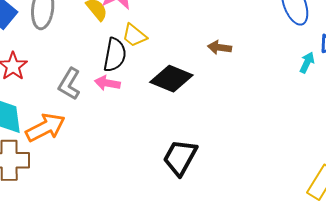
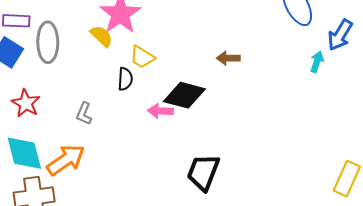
black semicircle: (115, 55) -> (125, 79), size x0.7
pink arrow: (107, 83) -> (160, 111), moved
gray L-shape: (69, 84) -> (84, 114), size x0.7

